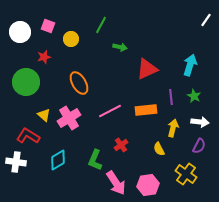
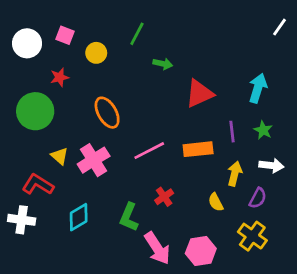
purple semicircle: (199, 146) -> (258, 198), moved

